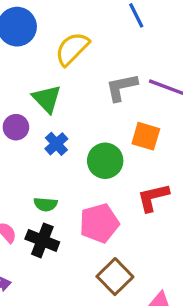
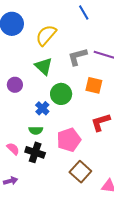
green triangle: (47, 99) -> (44, 66), moved
blue cross: (56, 144) -> (42, 108), moved
green circle: (105, 161) -> (61, 94), moved

